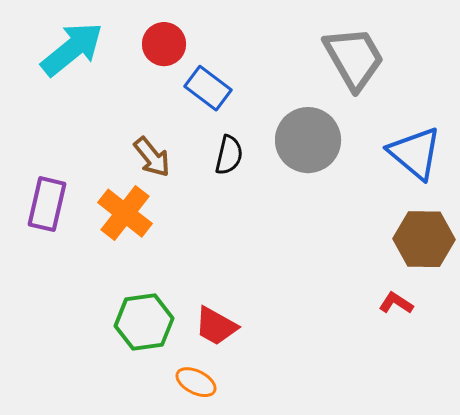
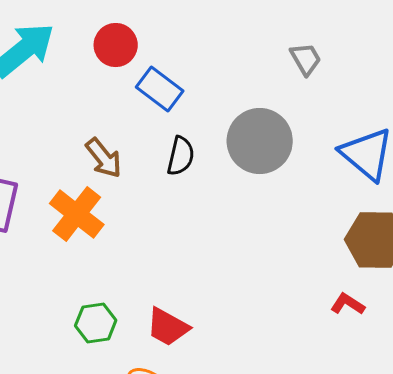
gray trapezoid: (354, 58) -> (306, 59), size x0.5
green hexagon: (144, 322) -> (96, 323), size x0.7

